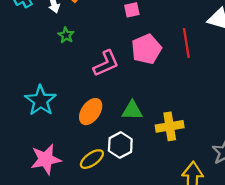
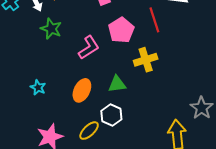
green star: (66, 35) -> (51, 29), size x1.5
cyan star: (41, 101) -> (38, 87), size x0.6
yellow cross: (170, 126) -> (146, 60), moved

